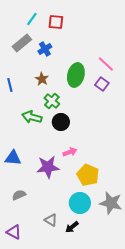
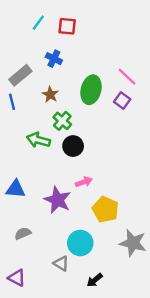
gray rectangle: (22, 43) -> (20, 75), moved
blue cross: (45, 49) -> (54, 59), turned -32
purple star: (48, 167) -> (57, 200), turned 30
cyan circle: (80, 203) -> (80, 243), moved
black arrow: (72, 227) -> (95, 280), moved

